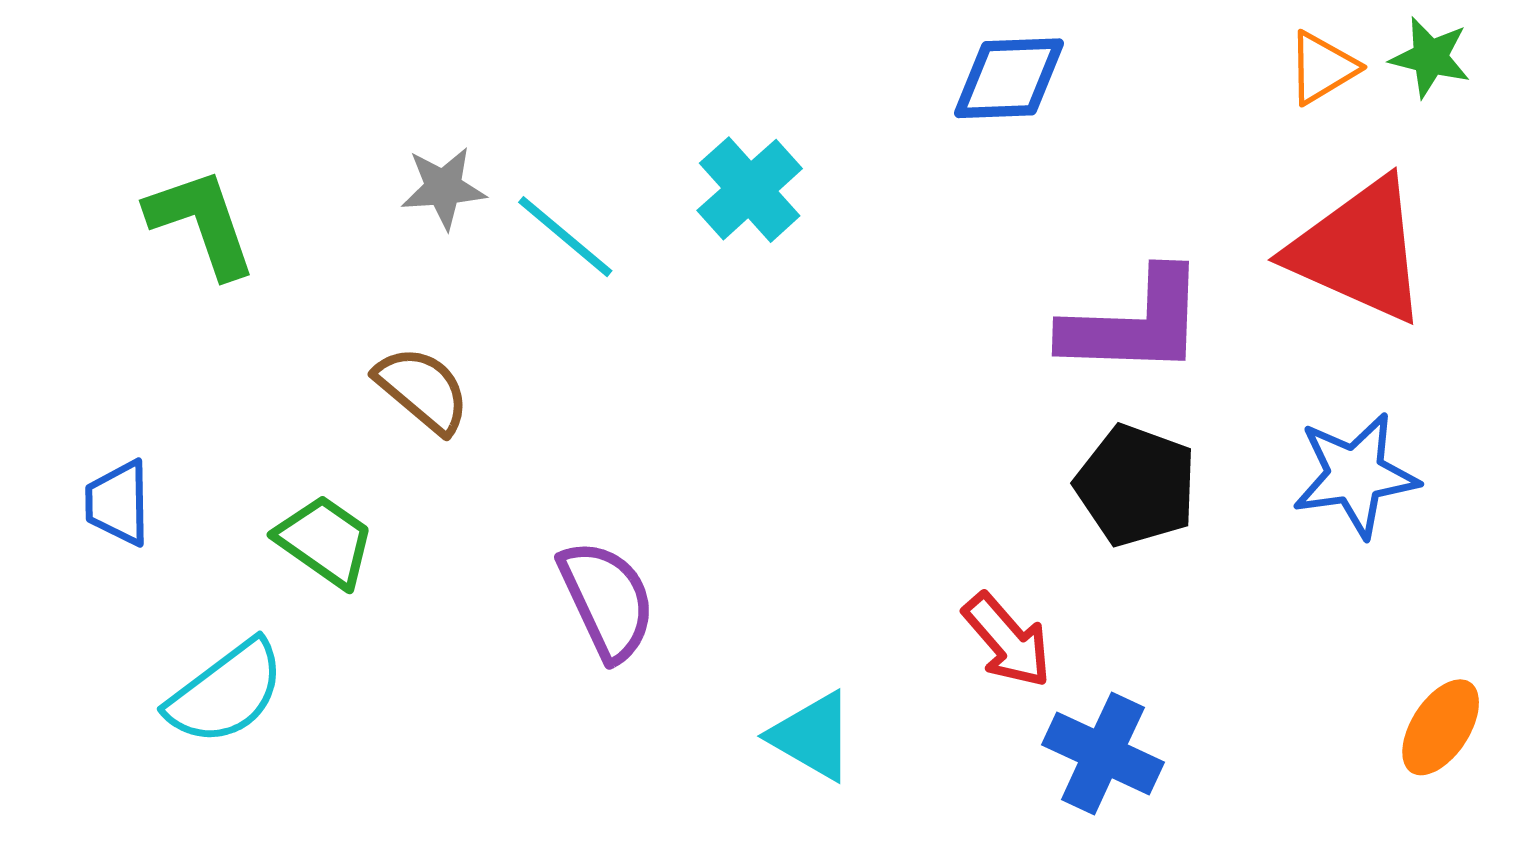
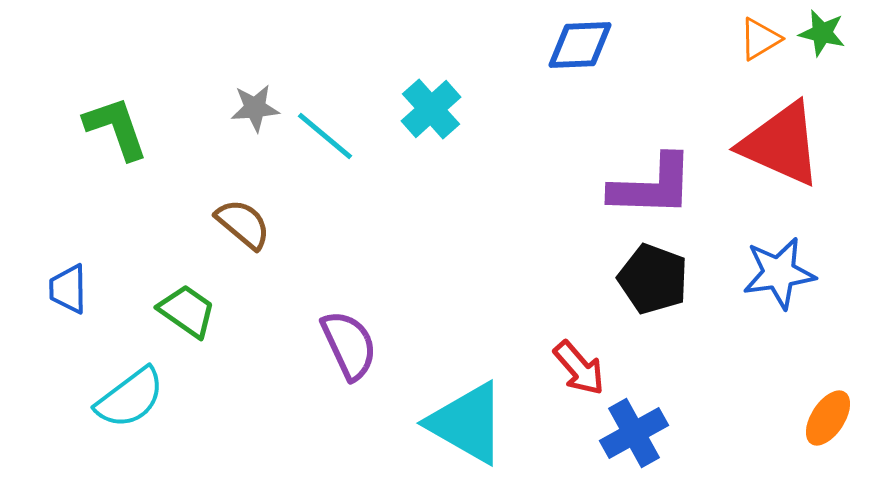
cyan triangle: (812, 736) -> (467, 423), size x1.6
blue cross: (1103, 753) -> (634, 433), turned 36

